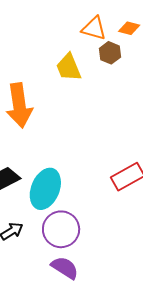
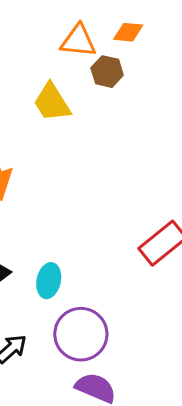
cyan ellipse: (45, 189) -> (49, 281), size x0.6

